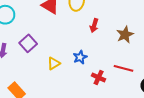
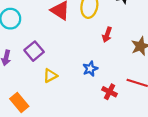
yellow triangle: (54, 64) -> (50, 76), moved

